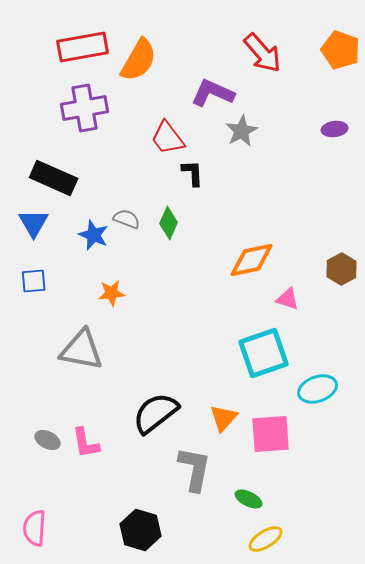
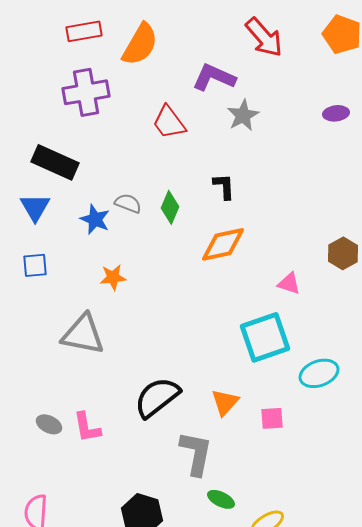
red rectangle: (83, 47) -> (84, 31), size x0.7
black L-shape: (193, 173) -> (224, 186), moved
orange diamond: (252, 260) -> (223, 244), moved
pink square: (271, 434) -> (272, 418), size x0.6
green ellipse: (249, 499) -> (221, 499), moved

